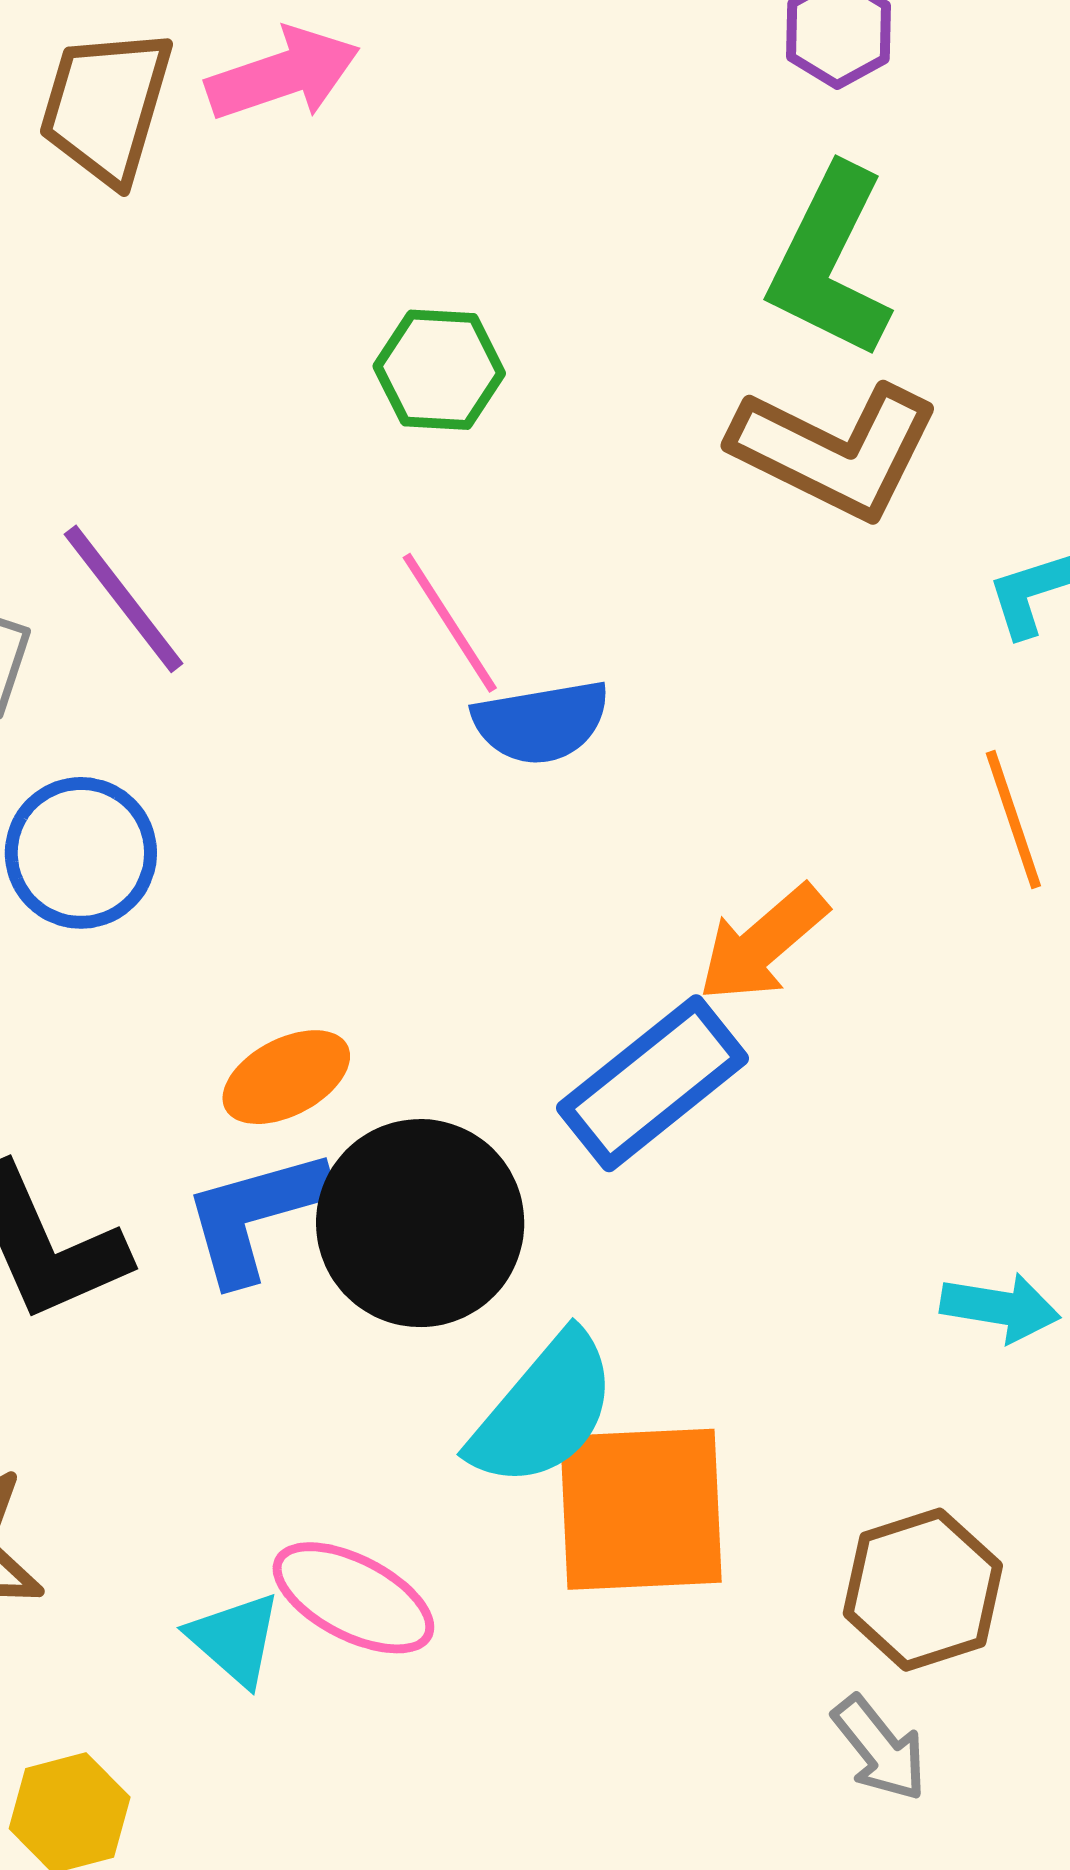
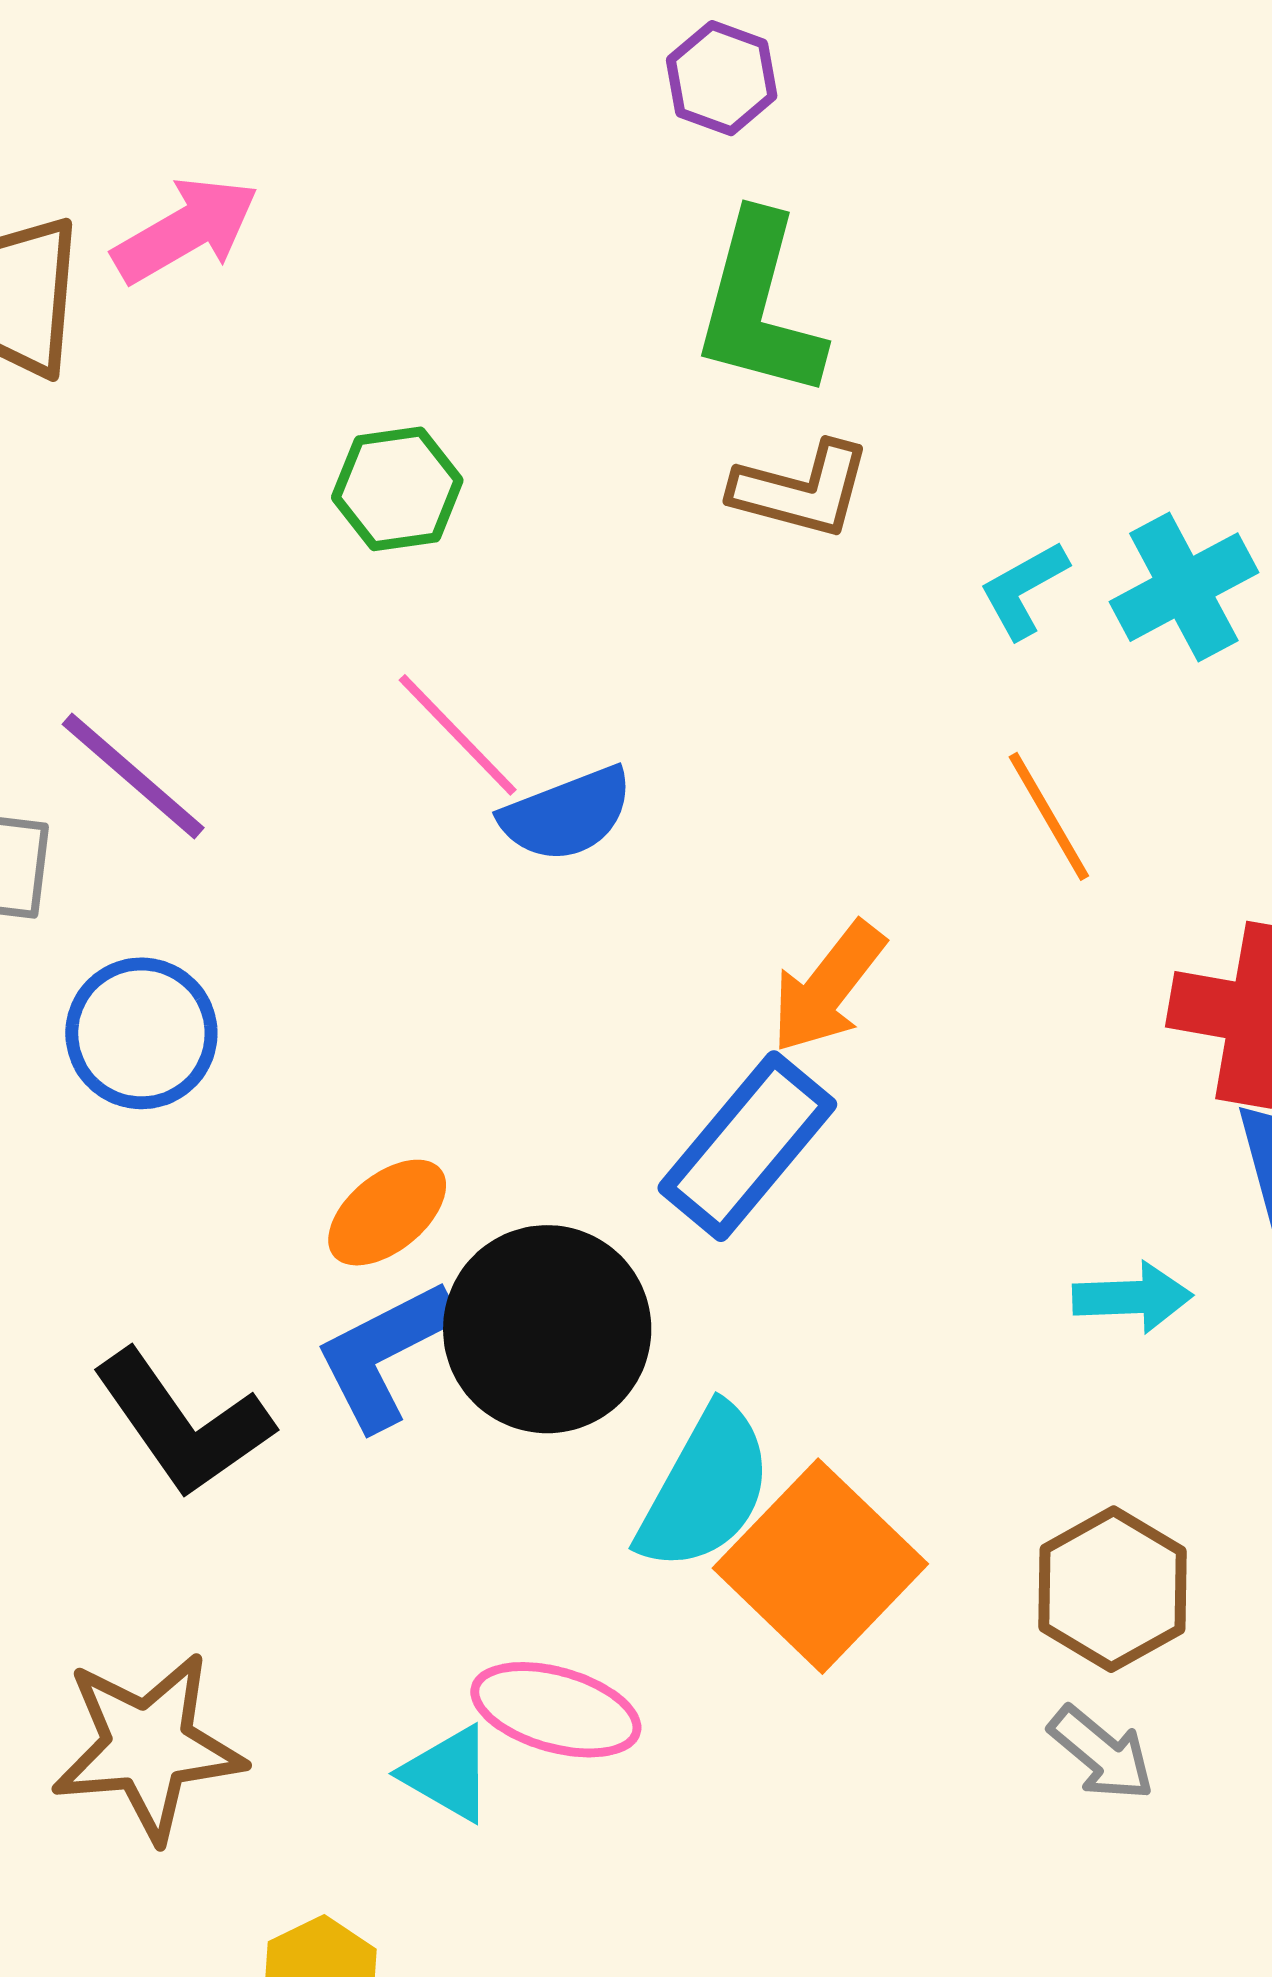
brown L-shape: (835, 451) -> (801, 490), size x0.7
orange square: (641, 1509) -> (820, 1566), turned -32

